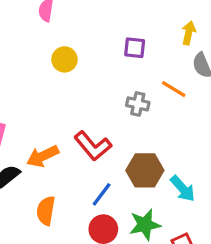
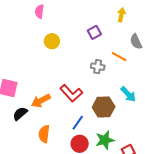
yellow arrow: (189, 33) -> (121, 15), moved
purple square: (135, 48) -> (94, 32), turned -32
cyan arrow: (183, 189) -> (128, 94), moved

